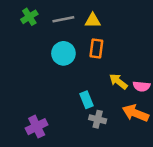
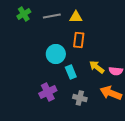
cyan circle: (63, 53) -> (56, 54), moved
cyan rectangle: (87, 100) -> (71, 72), moved
purple cross: (37, 127) -> (48, 92), moved

